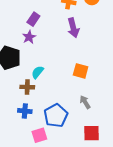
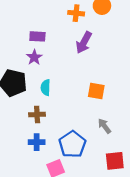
purple rectangle: (33, 19) -> (37, 36), turned 64
purple arrow: (73, 28) -> (84, 42), turned 48
cyan semicircle: (38, 72) -> (46, 88), moved, turned -32

